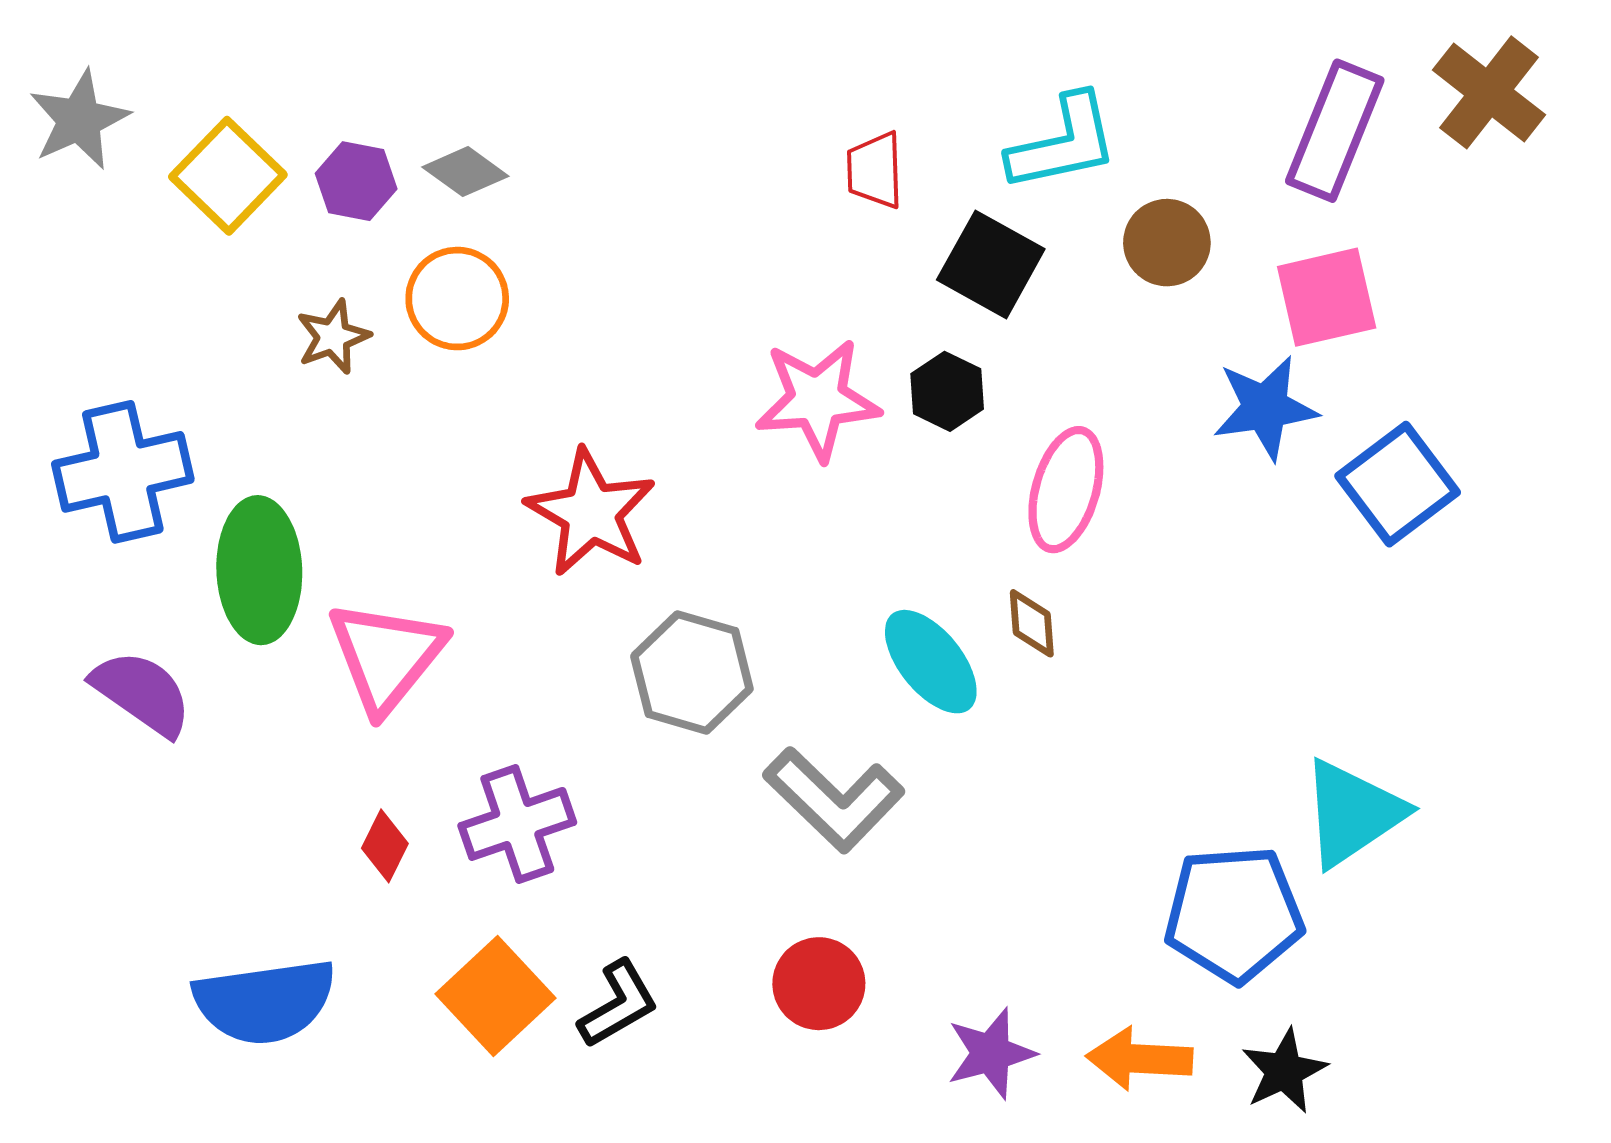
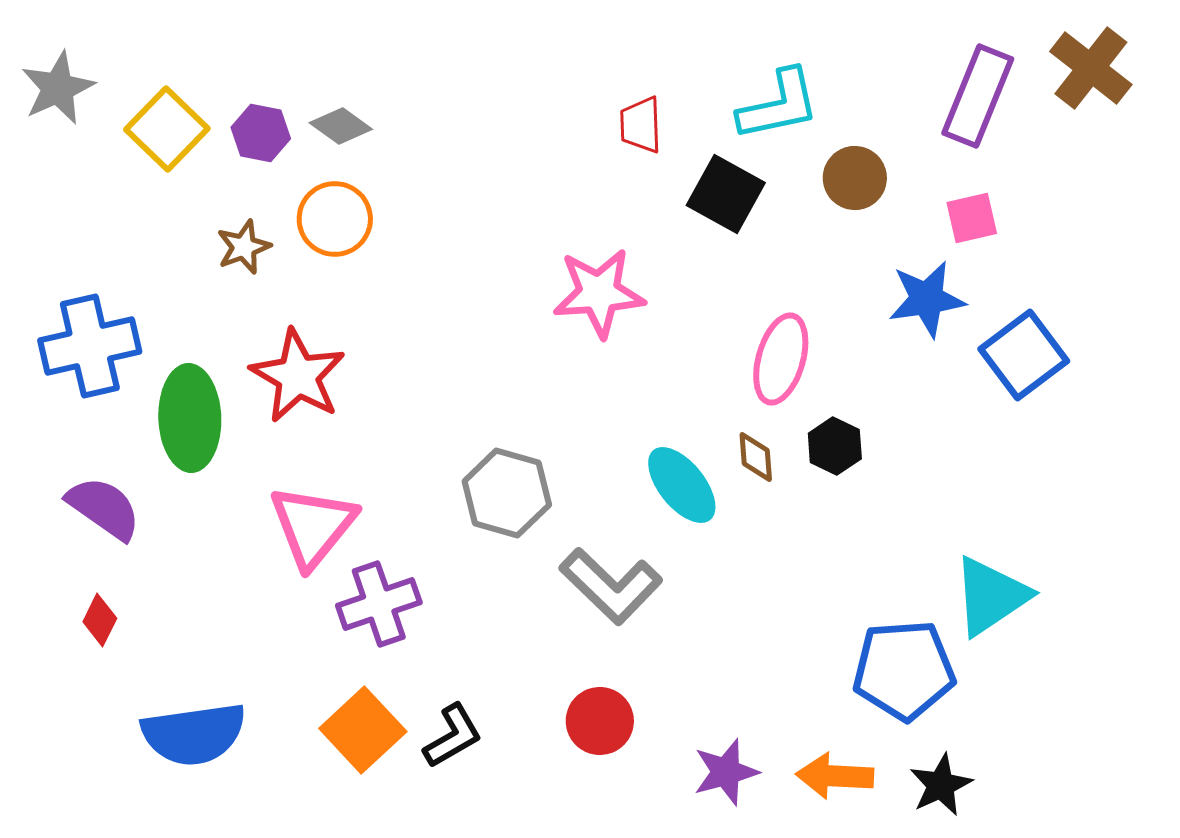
pink square: (1327, 297) -> (972, 218), size x0.7
black hexagon: (947, 391) -> (835, 446), moved
red star: (591, 513) -> (298, 376), moved
pink triangle: (386, 656) -> (313, 526), moved
red diamond: (385, 846) -> (100, 620), moved

